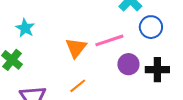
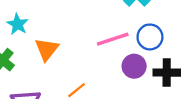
blue circle: (151, 27) -> (150, 37), moved
orange triangle: (76, 48) -> (47, 49), moved

